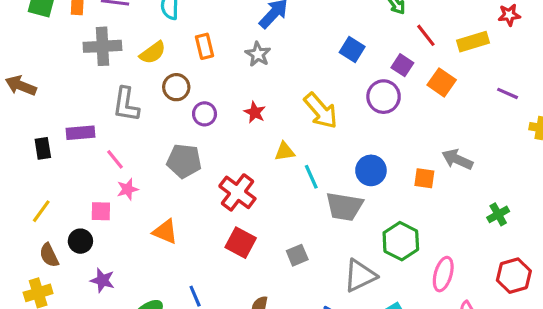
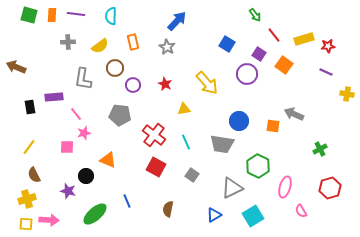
red star: (509, 15) -> (328, 46), moved
gray cross: (102, 46) -> (68, 42), size x0.6
cyan line: (311, 177) -> (186, 142), moved
black circle: (80, 241) -> (86, 176), moved
gray square: (297, 255) -> (192, 175), turned -32

